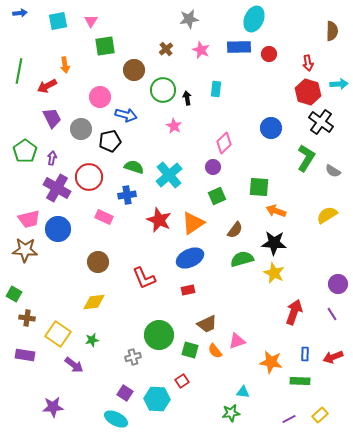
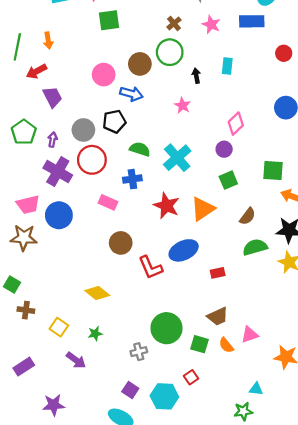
red circle: (269, 54) -> (284, 53), moved
orange arrow: (65, 65) -> (48, 40), moved
brown circle: (134, 70) -> (140, 64), moved
red arrow: (47, 86) -> (37, 71), moved
green circle: (163, 90) -> (170, 52), moved
gray circle: (81, 129) -> (83, 130), moved
blue ellipse: (190, 258) -> (184, 250), moved
brown circle: (98, 262) -> (121, 243), moved
red rectangle: (188, 290) -> (218, 273), moved
yellow diamond: (94, 302) -> (97, 293), turned 45
yellow square: (58, 334) -> (59, 327), size x0.7
purple rectangle: (25, 355) -> (24, 367), moved, turned -42

